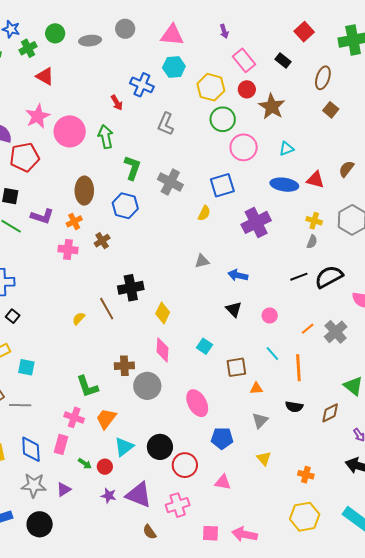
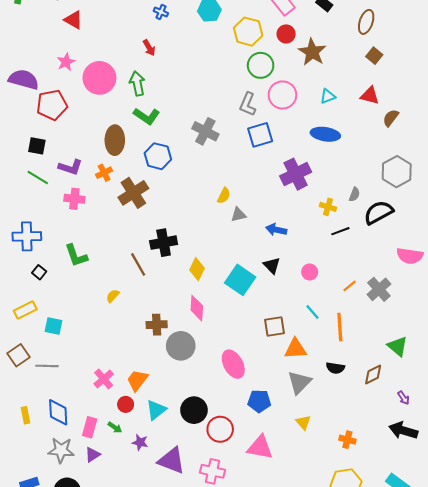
blue cross: (142, 85) -> (161, 12), moved, size x0.6
pink star: (38, 116) -> (66, 62), size x0.7
gray L-shape: (166, 124) -> (248, 104), moved
green L-shape: (132, 168) -> (147, 116), moved, turned 105
red triangle: (315, 180) -> (370, 96), moved
yellow semicircle: (204, 213) -> (224, 196), moved
yellow cross: (314, 221) -> (328, 207), moved
brown cross: (102, 241) -> (133, 193), size x1.8
pink cross: (68, 249) -> (74, 199), moved
black semicircle: (329, 277) -> (378, 212), moved
yellow semicircle: (79, 319) -> (113, 296), moved
cyan square: (204, 346) -> (240, 280), moved, size x1.8
green L-shape: (87, 387) -> (76, 256), moved
orange triangle: (256, 388) -> (295, 349), size x1.6
pink cross: (74, 417) -> (104, 379), turned 30
gray triangle: (260, 420) -> (299, 382), size x1.4
pink rectangle: (61, 444) -> (90, 427), moved
red circle: (105, 467) -> (126, 404), moved
pink triangle: (223, 482) -> (260, 447), size x1.5
purple star: (109, 496) -> (140, 442), moved
pink cross: (178, 505) -> (212, 471), turned 30

